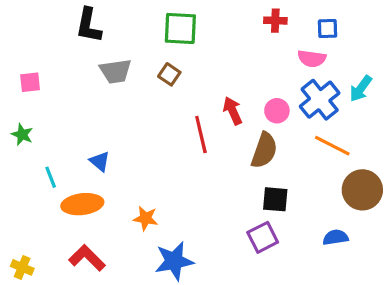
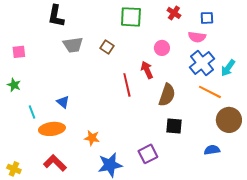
red cross: (275, 21) -> (174, 13), turned 32
green square: (180, 28) -> (131, 17), moved
cyan arrow: (361, 89) -> (228, 68), moved
pink circle: (277, 111) -> (162, 48), moved
purple square: (263, 237) -> (148, 154), moved

